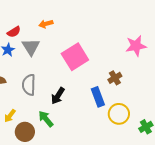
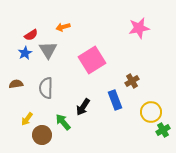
pink star: (136, 46) -> (139, 28), moved
black arrow: (58, 96) -> (83, 107), moved
yellow circle: (119, 114) -> (151, 112), moved

